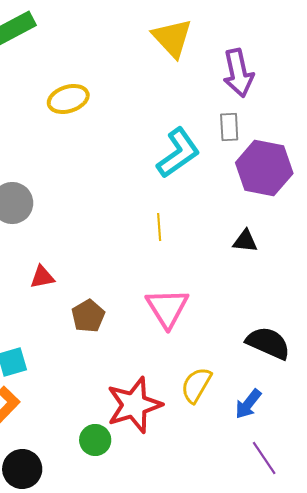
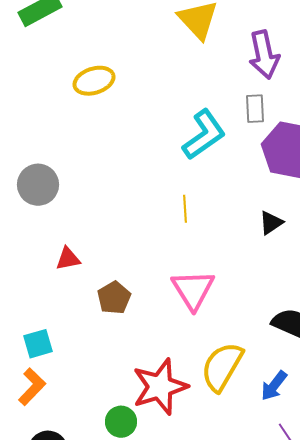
black triangle: (245, 241) -> (271, 223), turned -40
yellow semicircle: (196, 385) -> (222, 367), size x1.4

